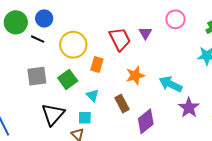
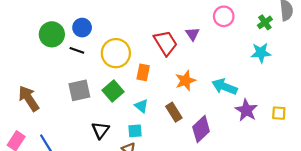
black triangle: (53, 114) -> (100, 130), size x0.7

